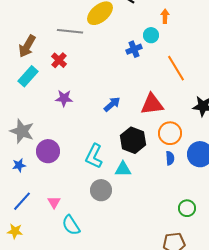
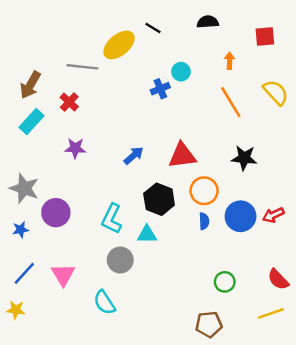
orange arrow: (165, 16) -> (230, 61), moved
orange line: (176, 68) -> (231, 102), moved
pink triangle: (54, 202) -> (63, 275), size x1.5
cyan semicircle: (71, 225) -> (104, 303), moved

